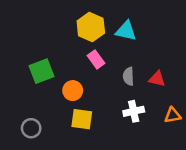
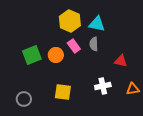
gray semicircle: (128, 76) -> (94, 44), moved
orange circle: (73, 91) -> (56, 55), moved

